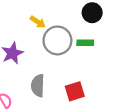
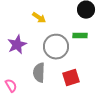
gray circle: (57, 40) -> (56, 47), moved

